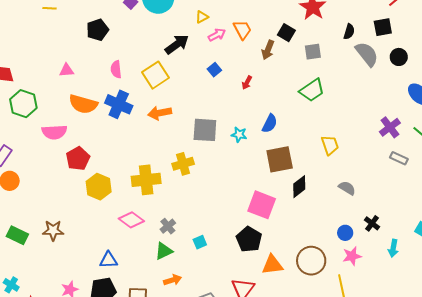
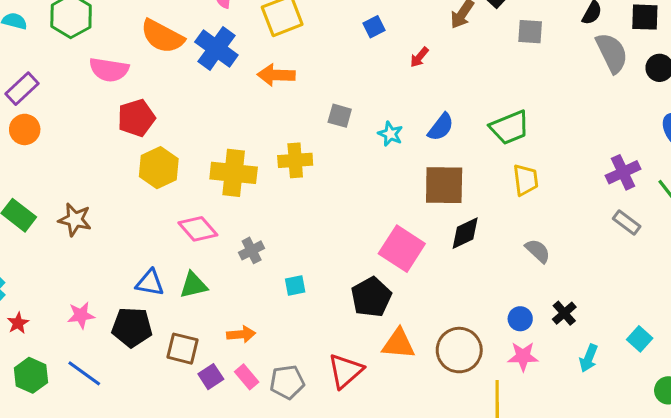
green trapezoid: (312, 90) -> (510, 127), moved
gray square: (205, 130) -> (340, 116), size x0.6
green triangle: (164, 251) -> (194, 285), moved

